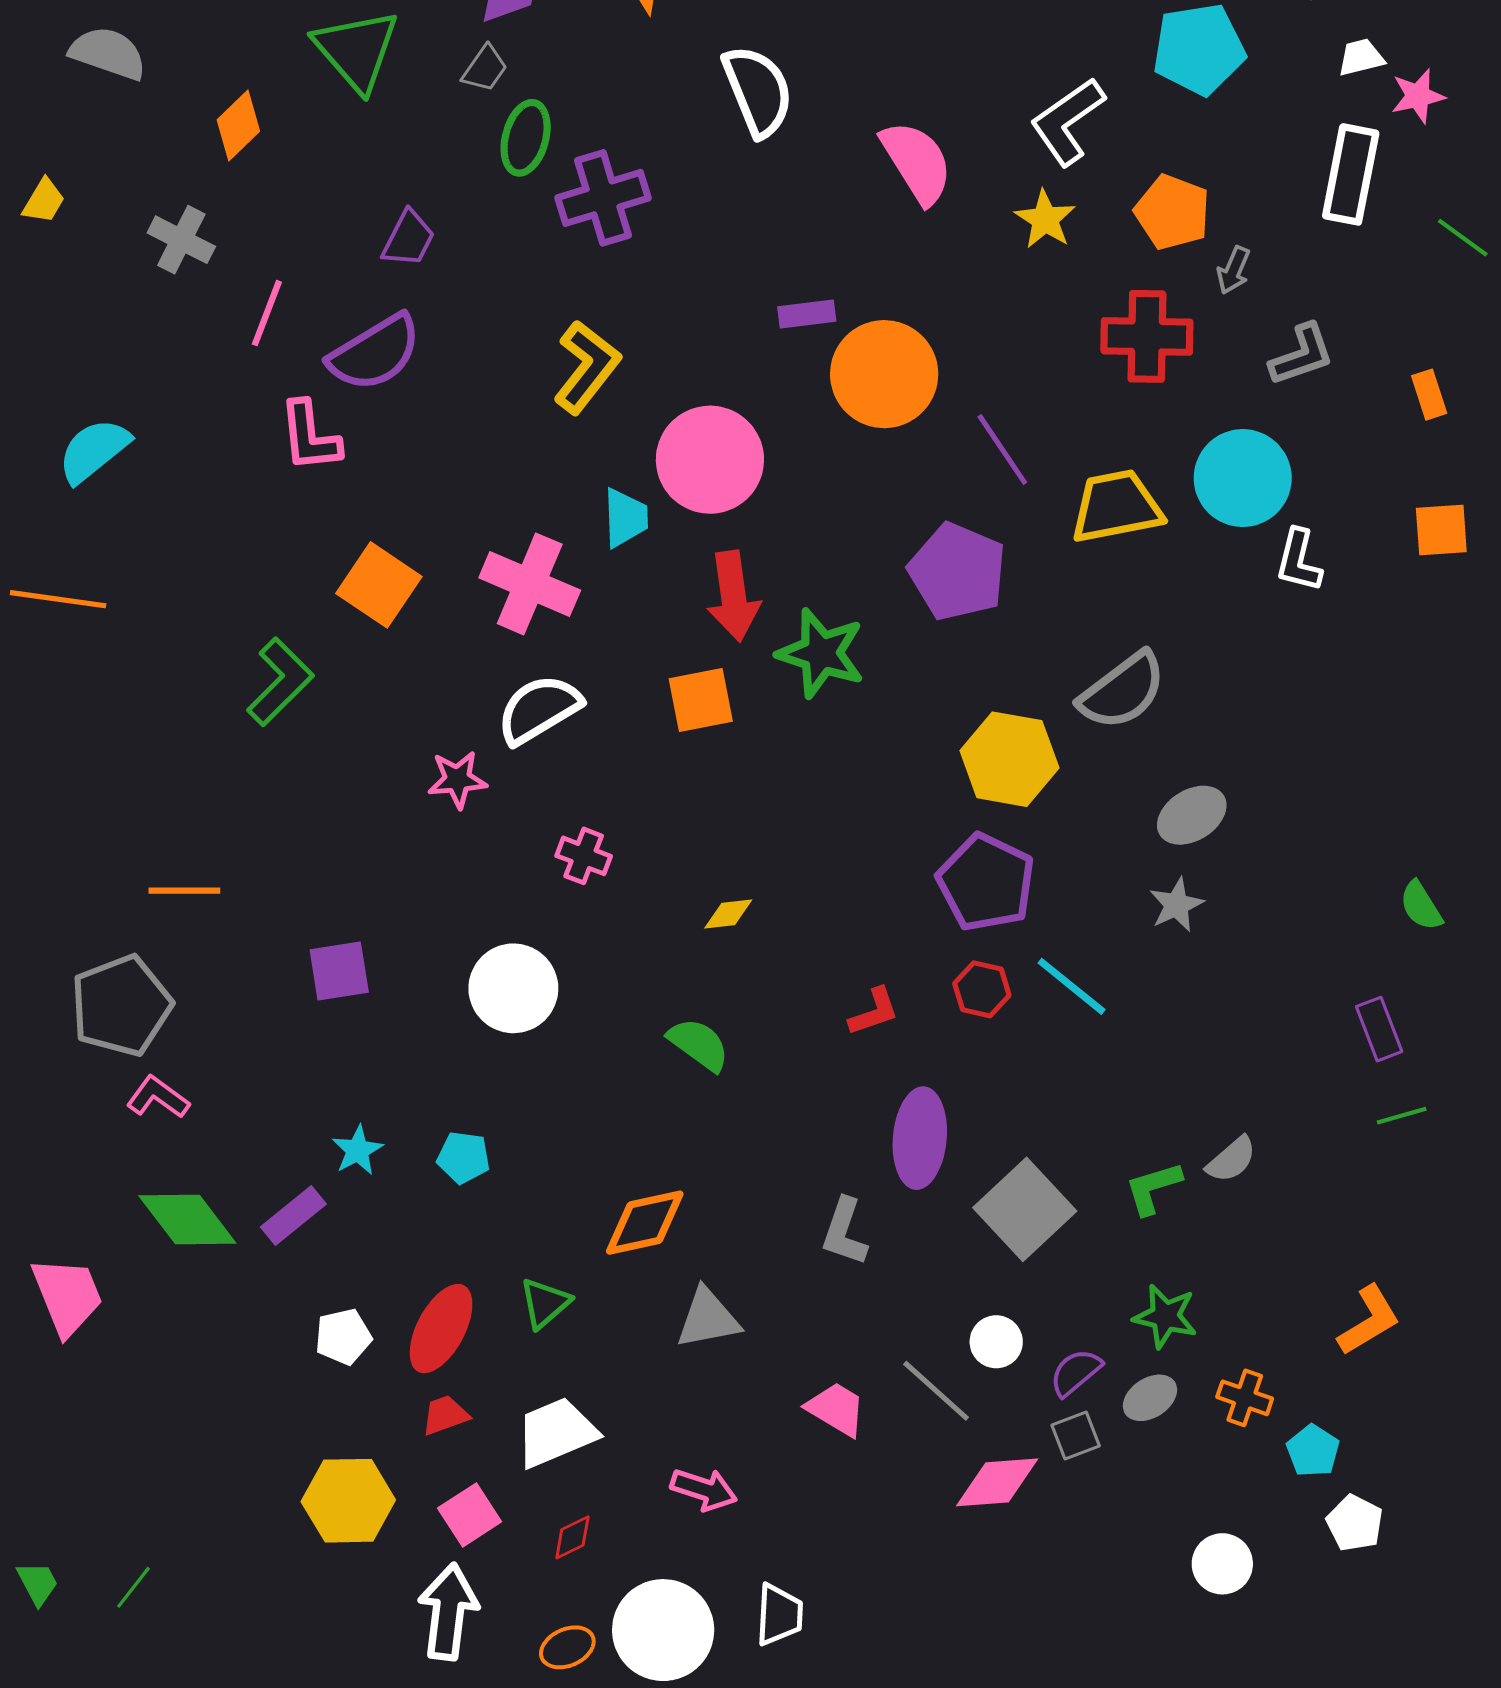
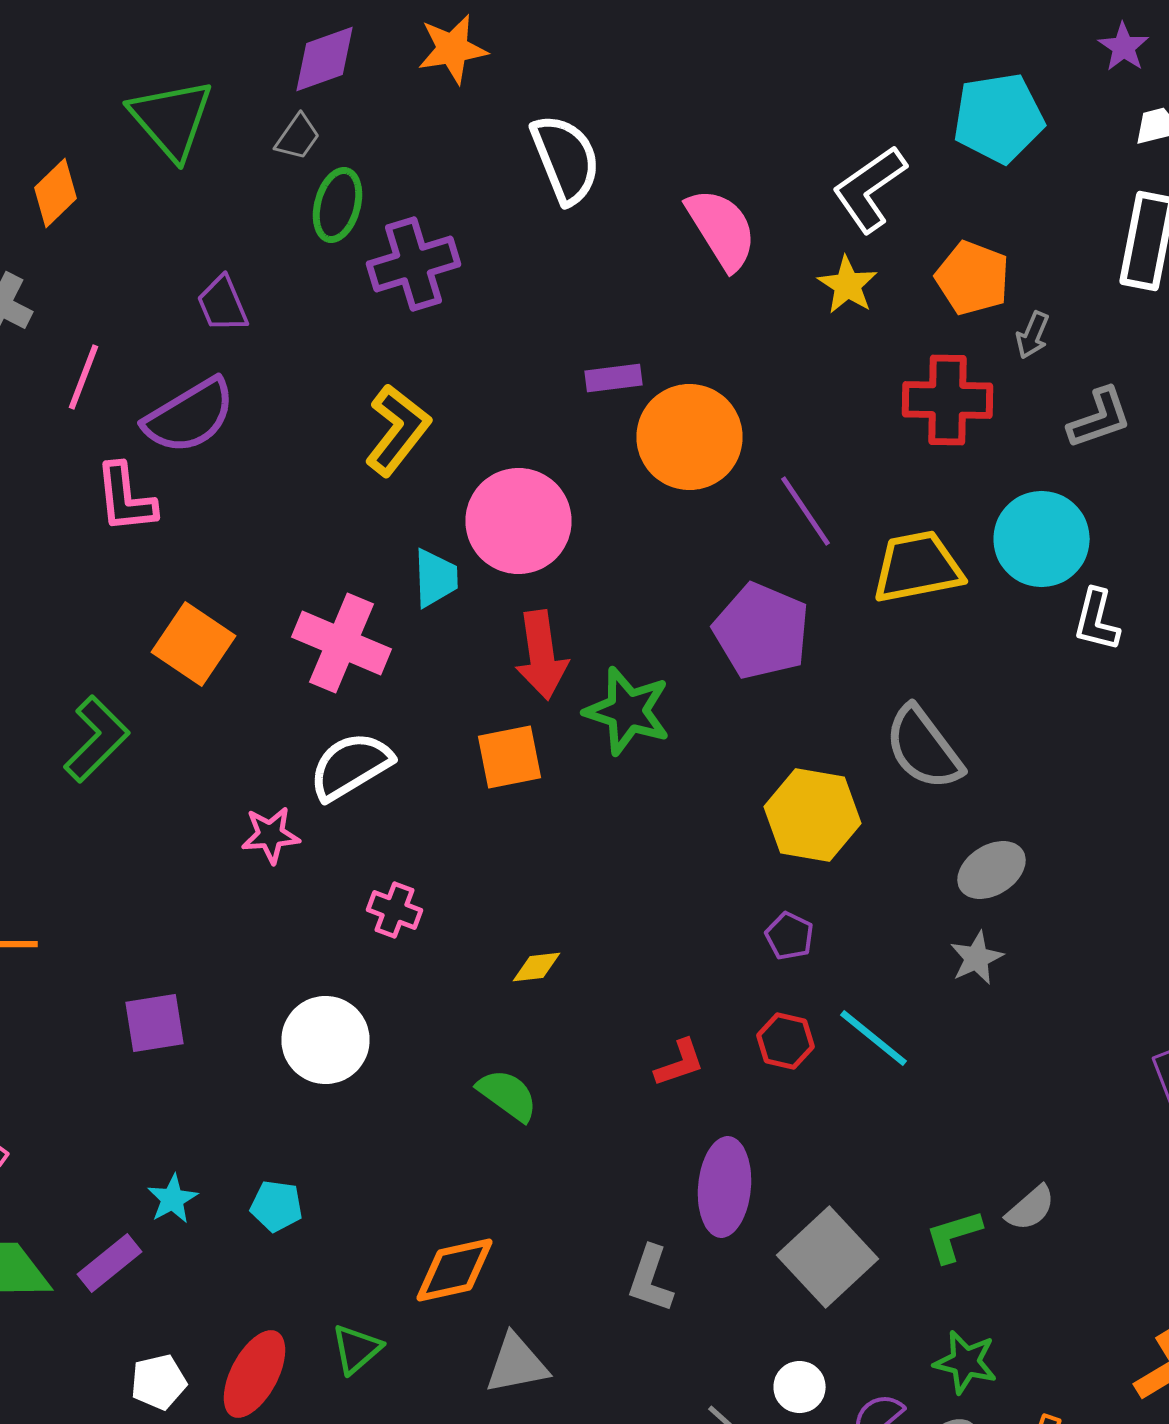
purple trapezoid: (408, 239) -> (222, 304), turned 130
gray semicircle: (1122, 691) -> (924, 748), turned 90
purple pentagon: (986, 882) -> (790, 936), size x0.5

